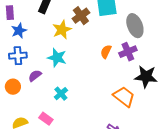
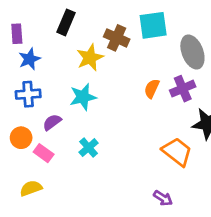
brown cross: (81, 16) -> (117, 38), turned -30
cyan star: (57, 58) -> (83, 97), turned -30
pink rectangle: (46, 119) -> (44, 153), moved

